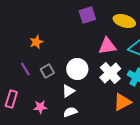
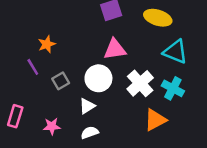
pink triangle: (107, 46) -> (115, 49), moved
purple line: (25, 69) -> (33, 67), moved

